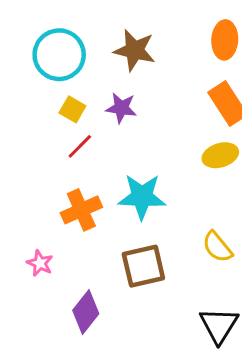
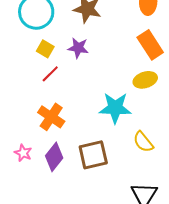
cyan star: (142, 197) -> (115, 108), moved
orange cross: (81, 210) -> (51, 117), turned -32
purple diamond: (86, 312) -> (54, 157), moved

